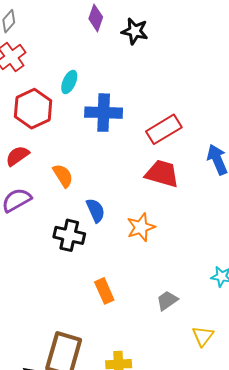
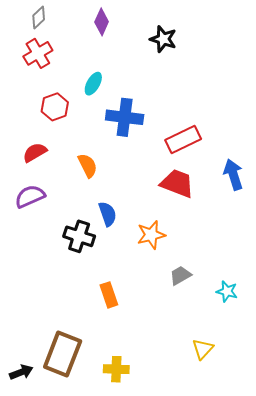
purple diamond: (96, 18) -> (102, 22), moved
red hexagon: (33, 109) -> (55, 107), size x0.7
orange semicircle: (63, 176) -> (88, 166), moved
gray trapezoid: (167, 301) -> (180, 275), moved

